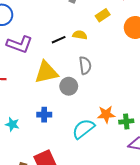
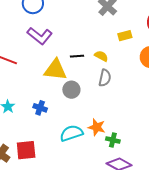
yellow semicircle: (80, 35) -> (101, 56), moved
black line: (59, 40) -> (77, 56), moved
gray semicircle: (85, 66) -> (105, 78), moved

